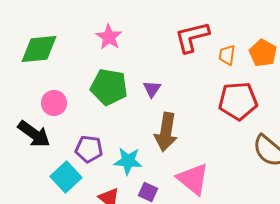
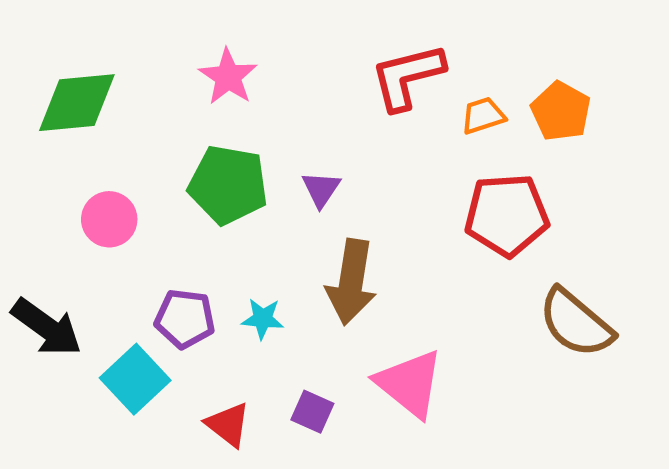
orange trapezoid: (227, 55) -> (483, 116), turned 65
black arrow: (34, 134) -> (47, 327), moved
cyan star: (128, 161) -> (263, 319), moved, size x0.7

